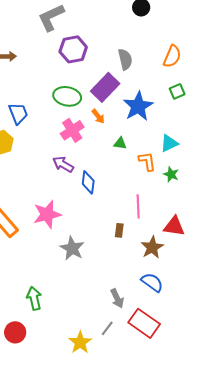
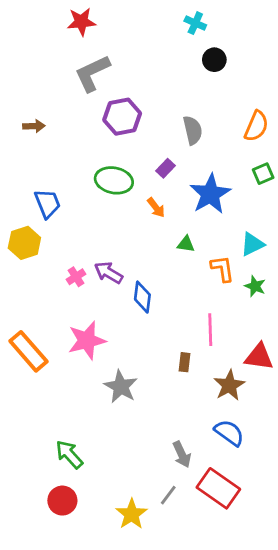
purple rectangle: (105, 87) -> (165, 168), size x0.5
pink cross: (72, 130) -> (76, 277), moved, size x0.6
green arrow: (34, 298) -> (69, 454), turned -30
red circle: (15, 332) -> (62, 501), moved

